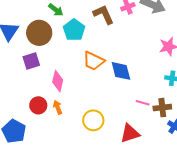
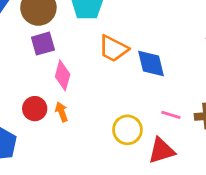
purple square: (31, 61) -> (43, 44), moved
pink line: (143, 103) -> (171, 115), moved
yellow circle: (93, 120) -> (127, 130), moved

